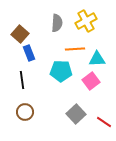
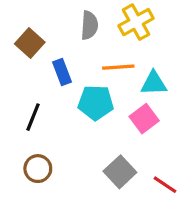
blue rectangle: (29, 53) -> (62, 72), moved
black line: (22, 80) -> (33, 117), turned 30

